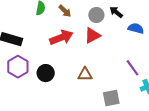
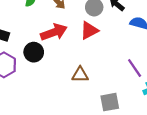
black circle: (46, 73) -> (34, 52), moved

